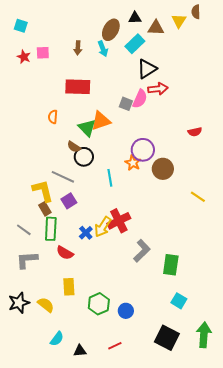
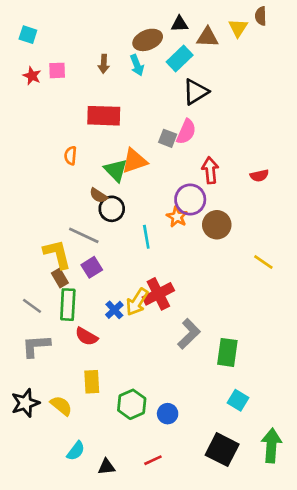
brown ellipse: (111, 30) -> (148, 40), turned 40
red arrow: (158, 89) -> (210, 170), moved, turned -90

